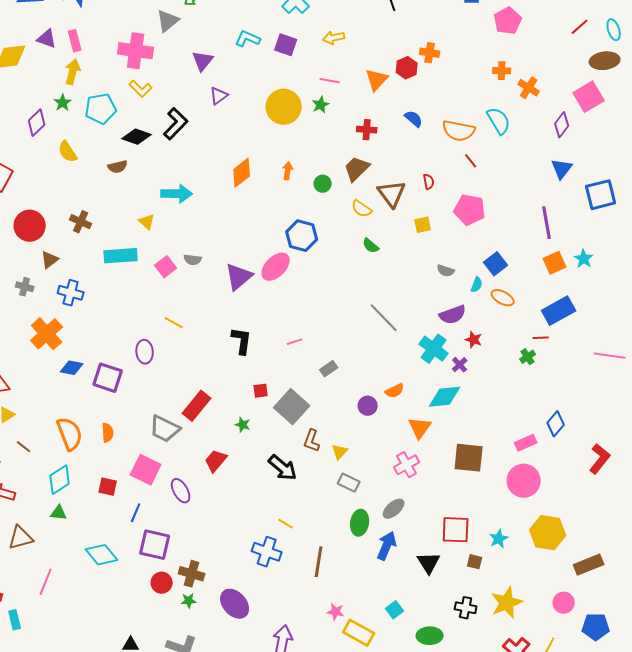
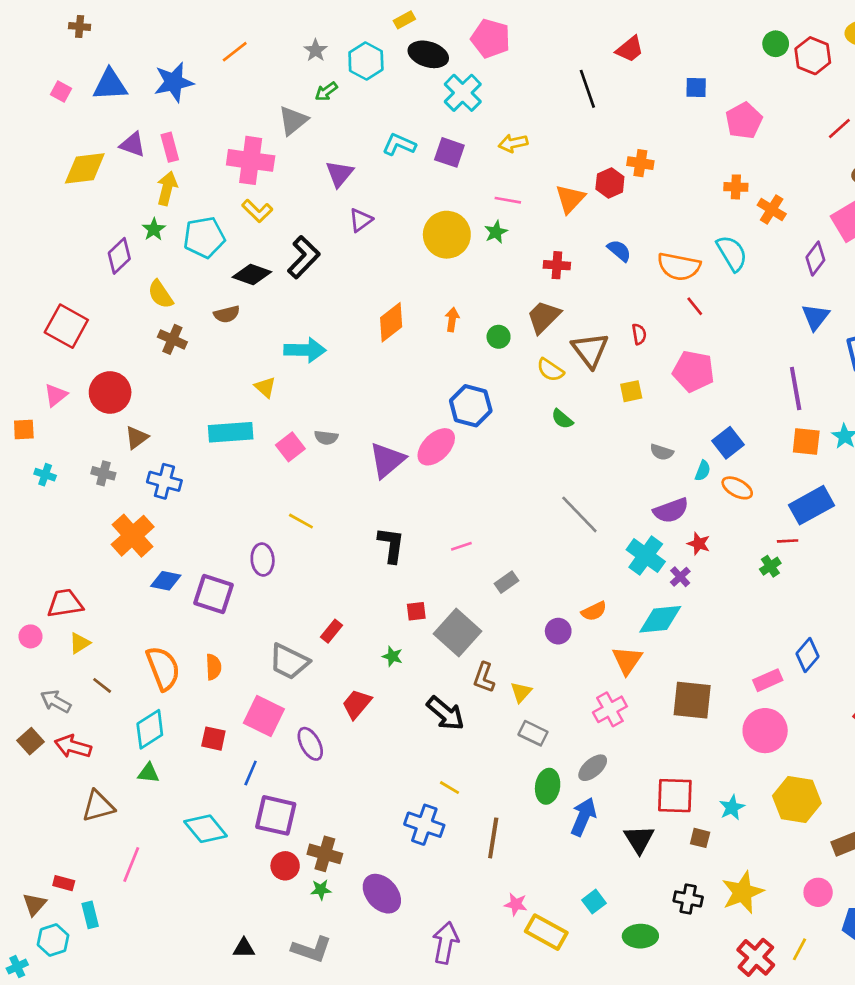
brown cross: (81, 222) -> (172, 339), moved
orange square: (555, 263) -> (806, 442), turned 30
red rectangle: (197, 406) -> (331, 631), size x0.6

